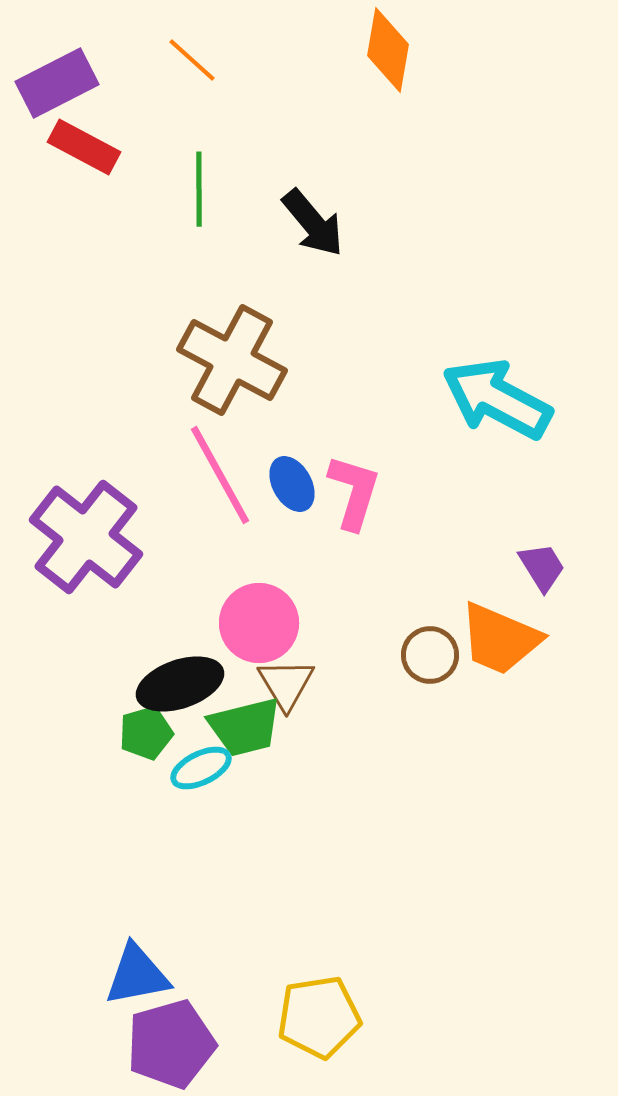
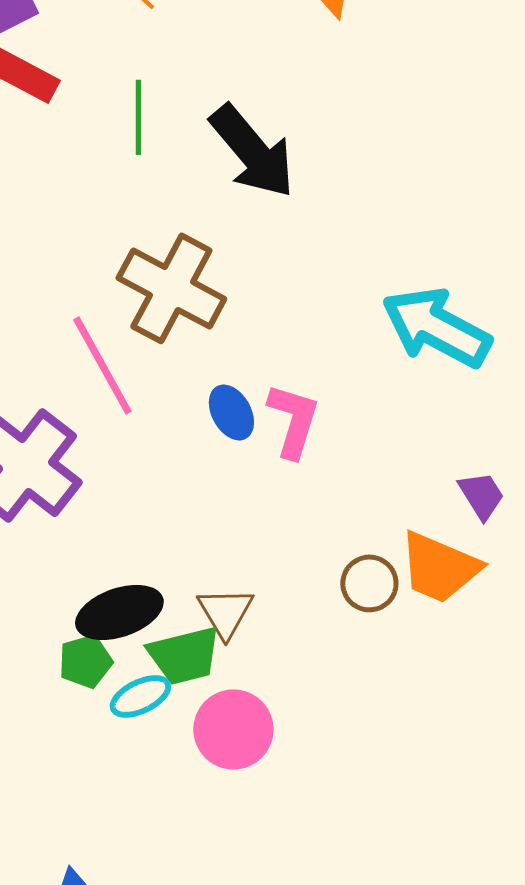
black arrow: (313, 223) -> (252, 151), size x1.4
pink line: (220, 475) -> (102, 365), moved
pink circle: (259, 623) -> (233, 729), moved

